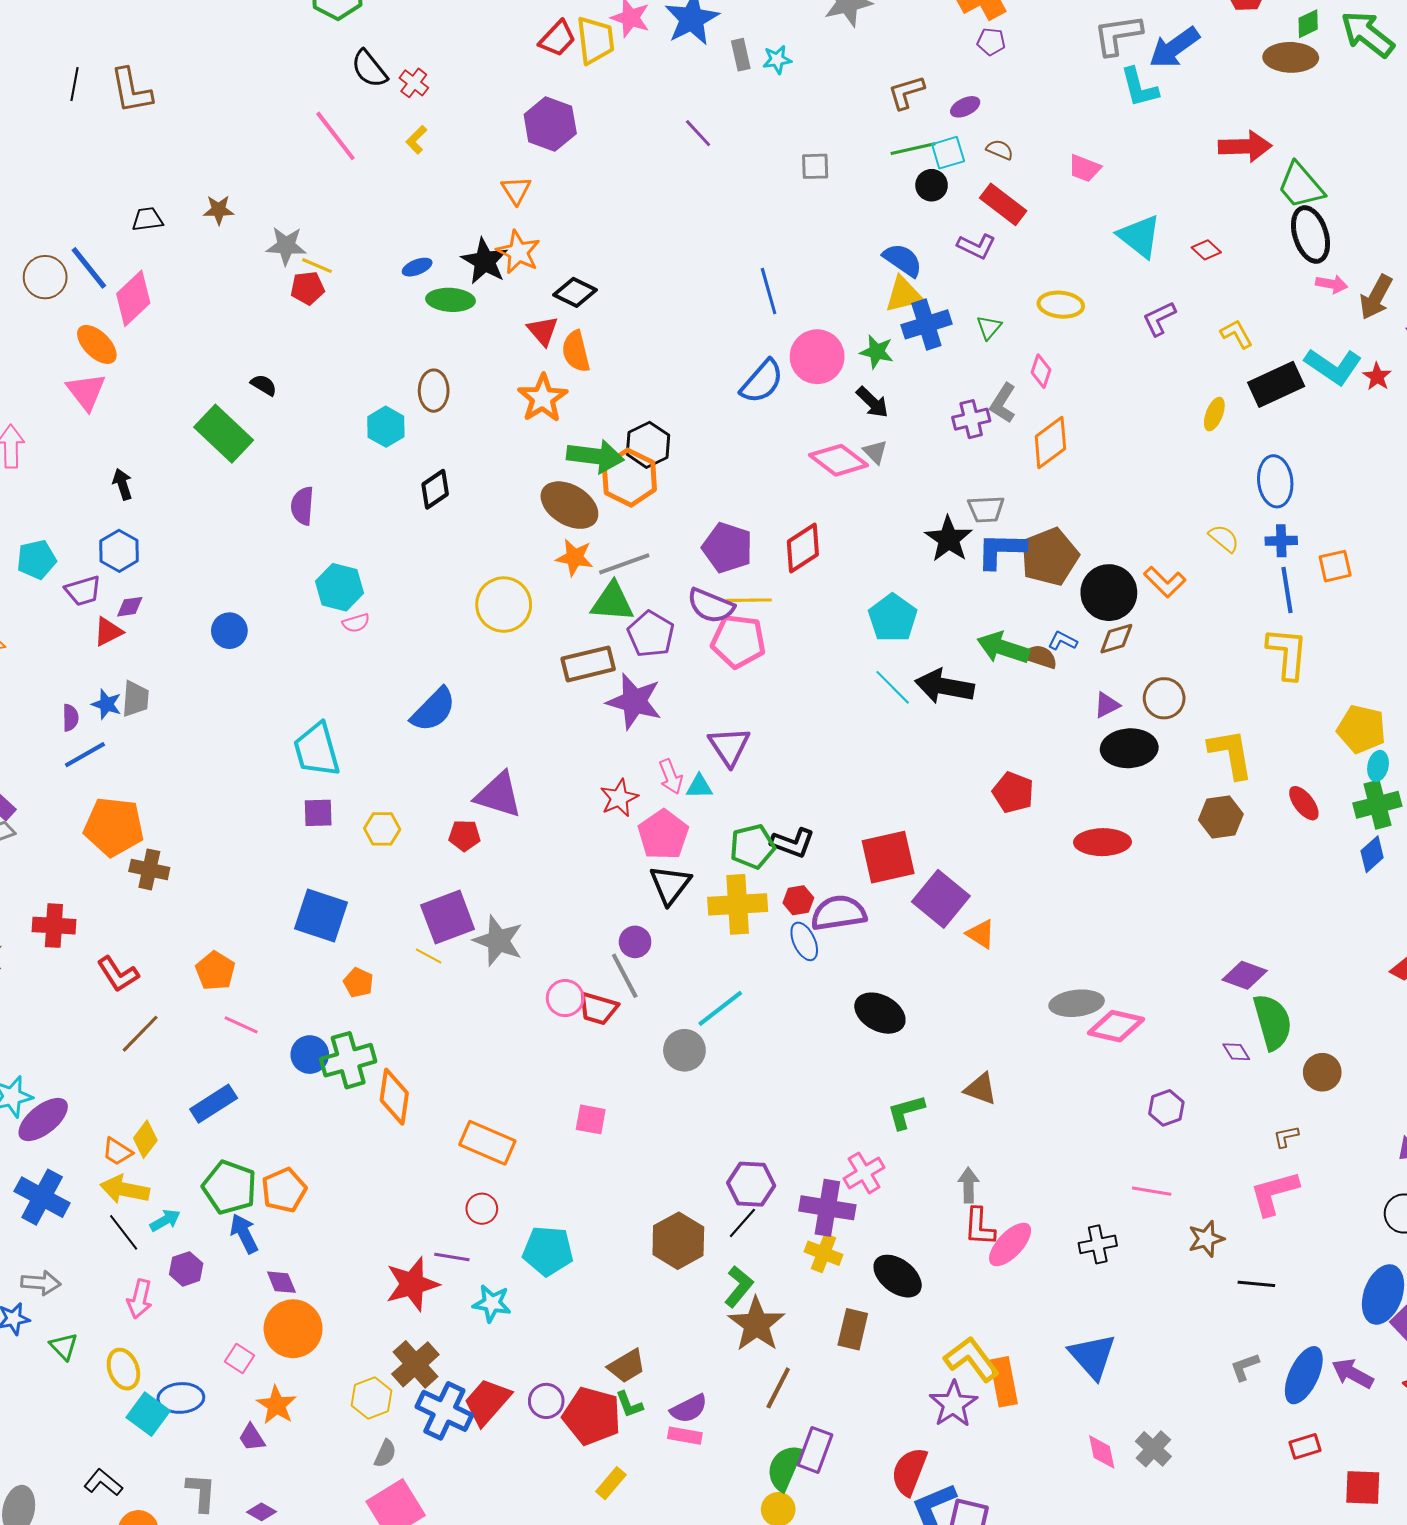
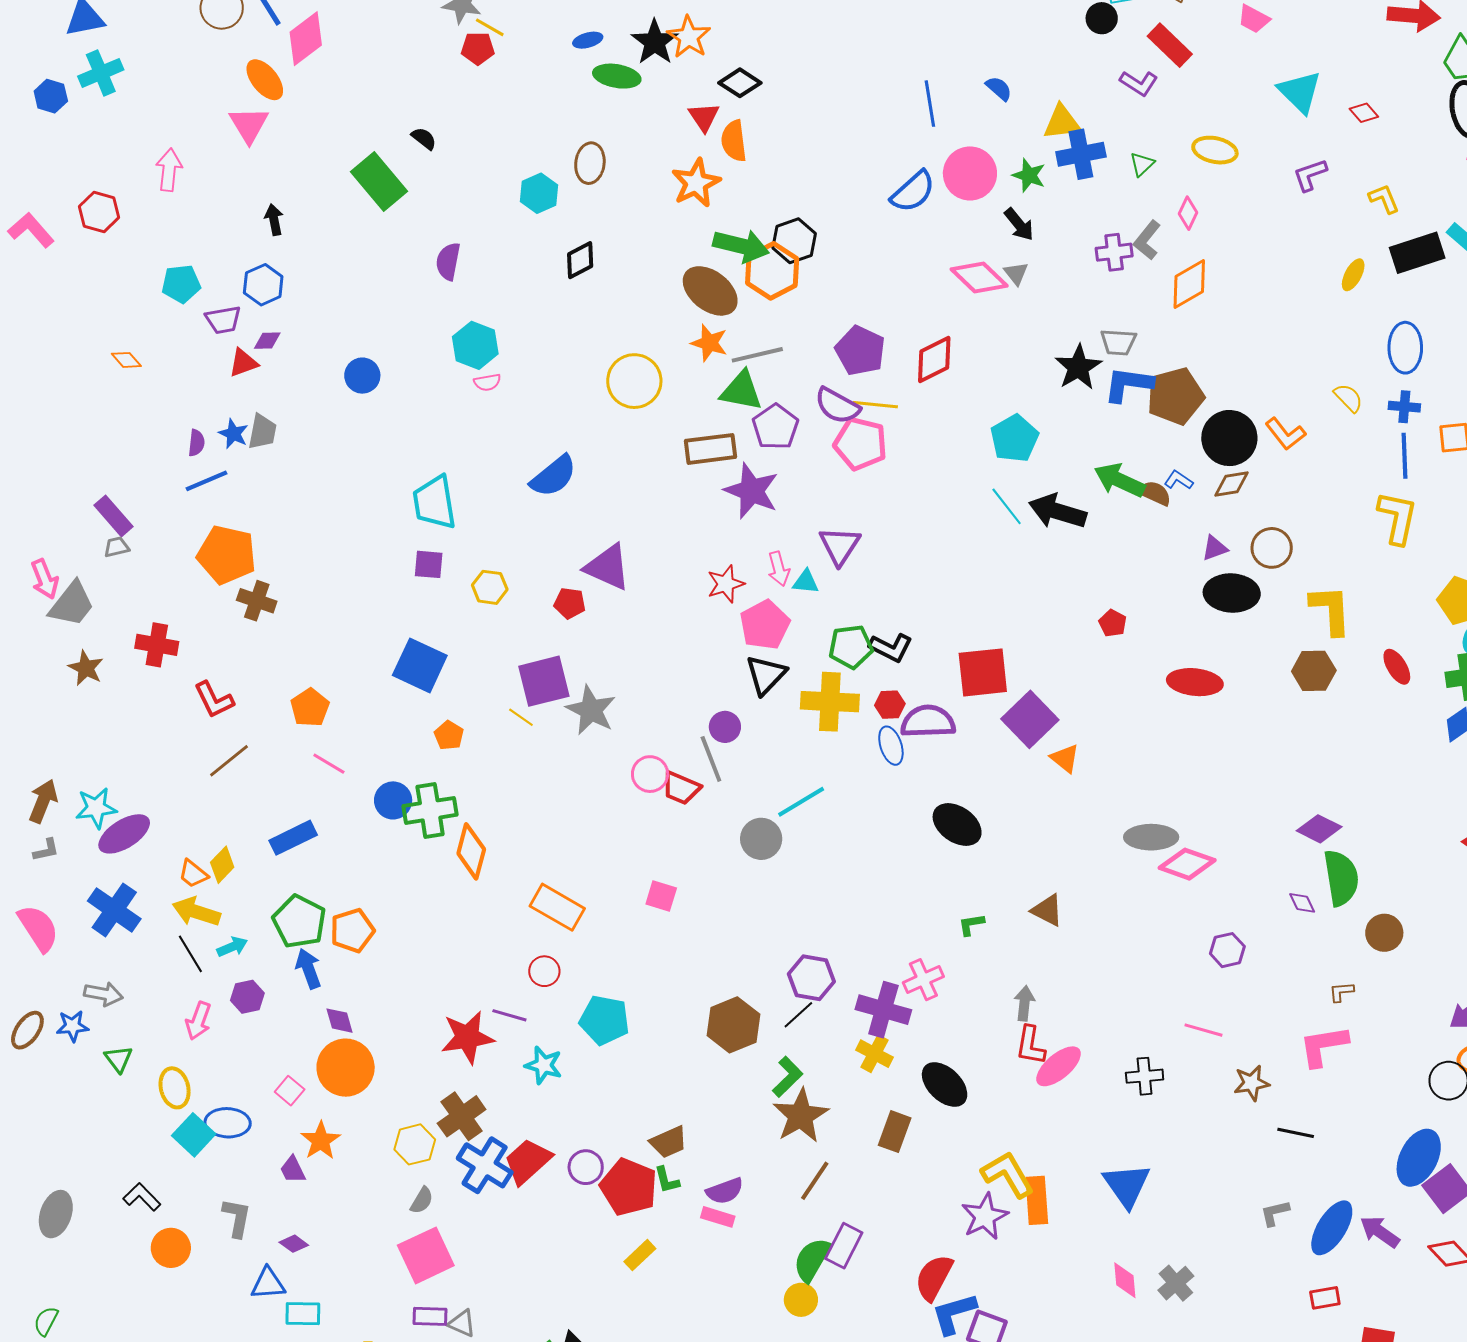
blue semicircle: (903, 260) -> (999, 88), moved, size x0.7
red pentagon: (1013, 792) -> (1113, 623), size x0.7
green L-shape: (906, 1112) -> (971, 924), size x0.7

